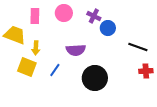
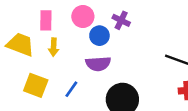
blue circle: (108, 28) -> (99, 36), moved
yellow arrow: (36, 48) -> (54, 47), moved

